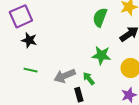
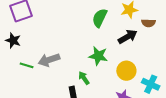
black star: (29, 40) -> (13, 40), moved
gray arrow: (65, 76) -> (49, 60), moved

